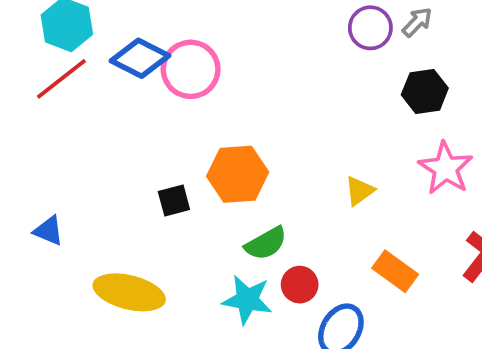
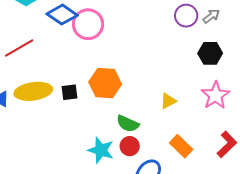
red line: (61, 79) -> (19, 48), moved
green semicircle: (266, 243) -> (128, 124), moved, turned 45
yellow ellipse: (129, 292) -> (33, 91), moved, turned -30

